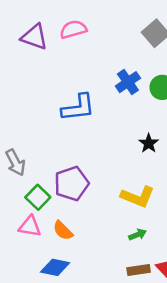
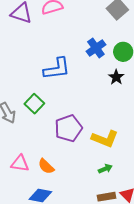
black star: (149, 143) -> (116, 77), moved
purple pentagon: (72, 184) -> (68, 128), moved
green square: (38, 197) -> (34, 104), moved

